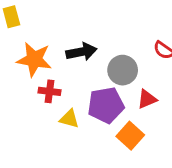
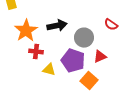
orange star: (34, 59) -> (26, 31), turned 30
purple pentagon: (106, 105) -> (73, 61), turned 30

